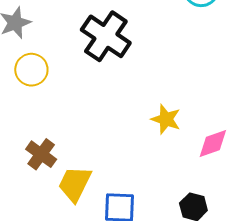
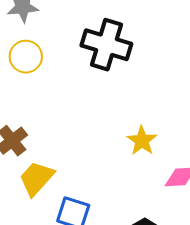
black cross: (106, 36) -> (106, 45), turned -33

